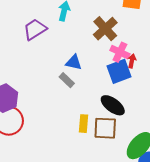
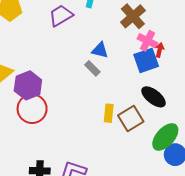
black ellipse: (113, 105) -> (154, 97), moved
brown square: (105, 128) -> (131, 118), turned -35

